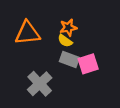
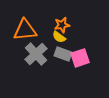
gray cross: (40, 84) -> (36, 54), moved

